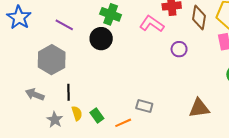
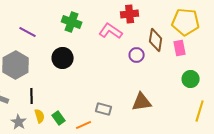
brown diamond: (199, 18) -> (156, 40), moved
black circle: (101, 39) -> (63, 58), moved
brown triangle: (199, 108) -> (142, 102), moved

